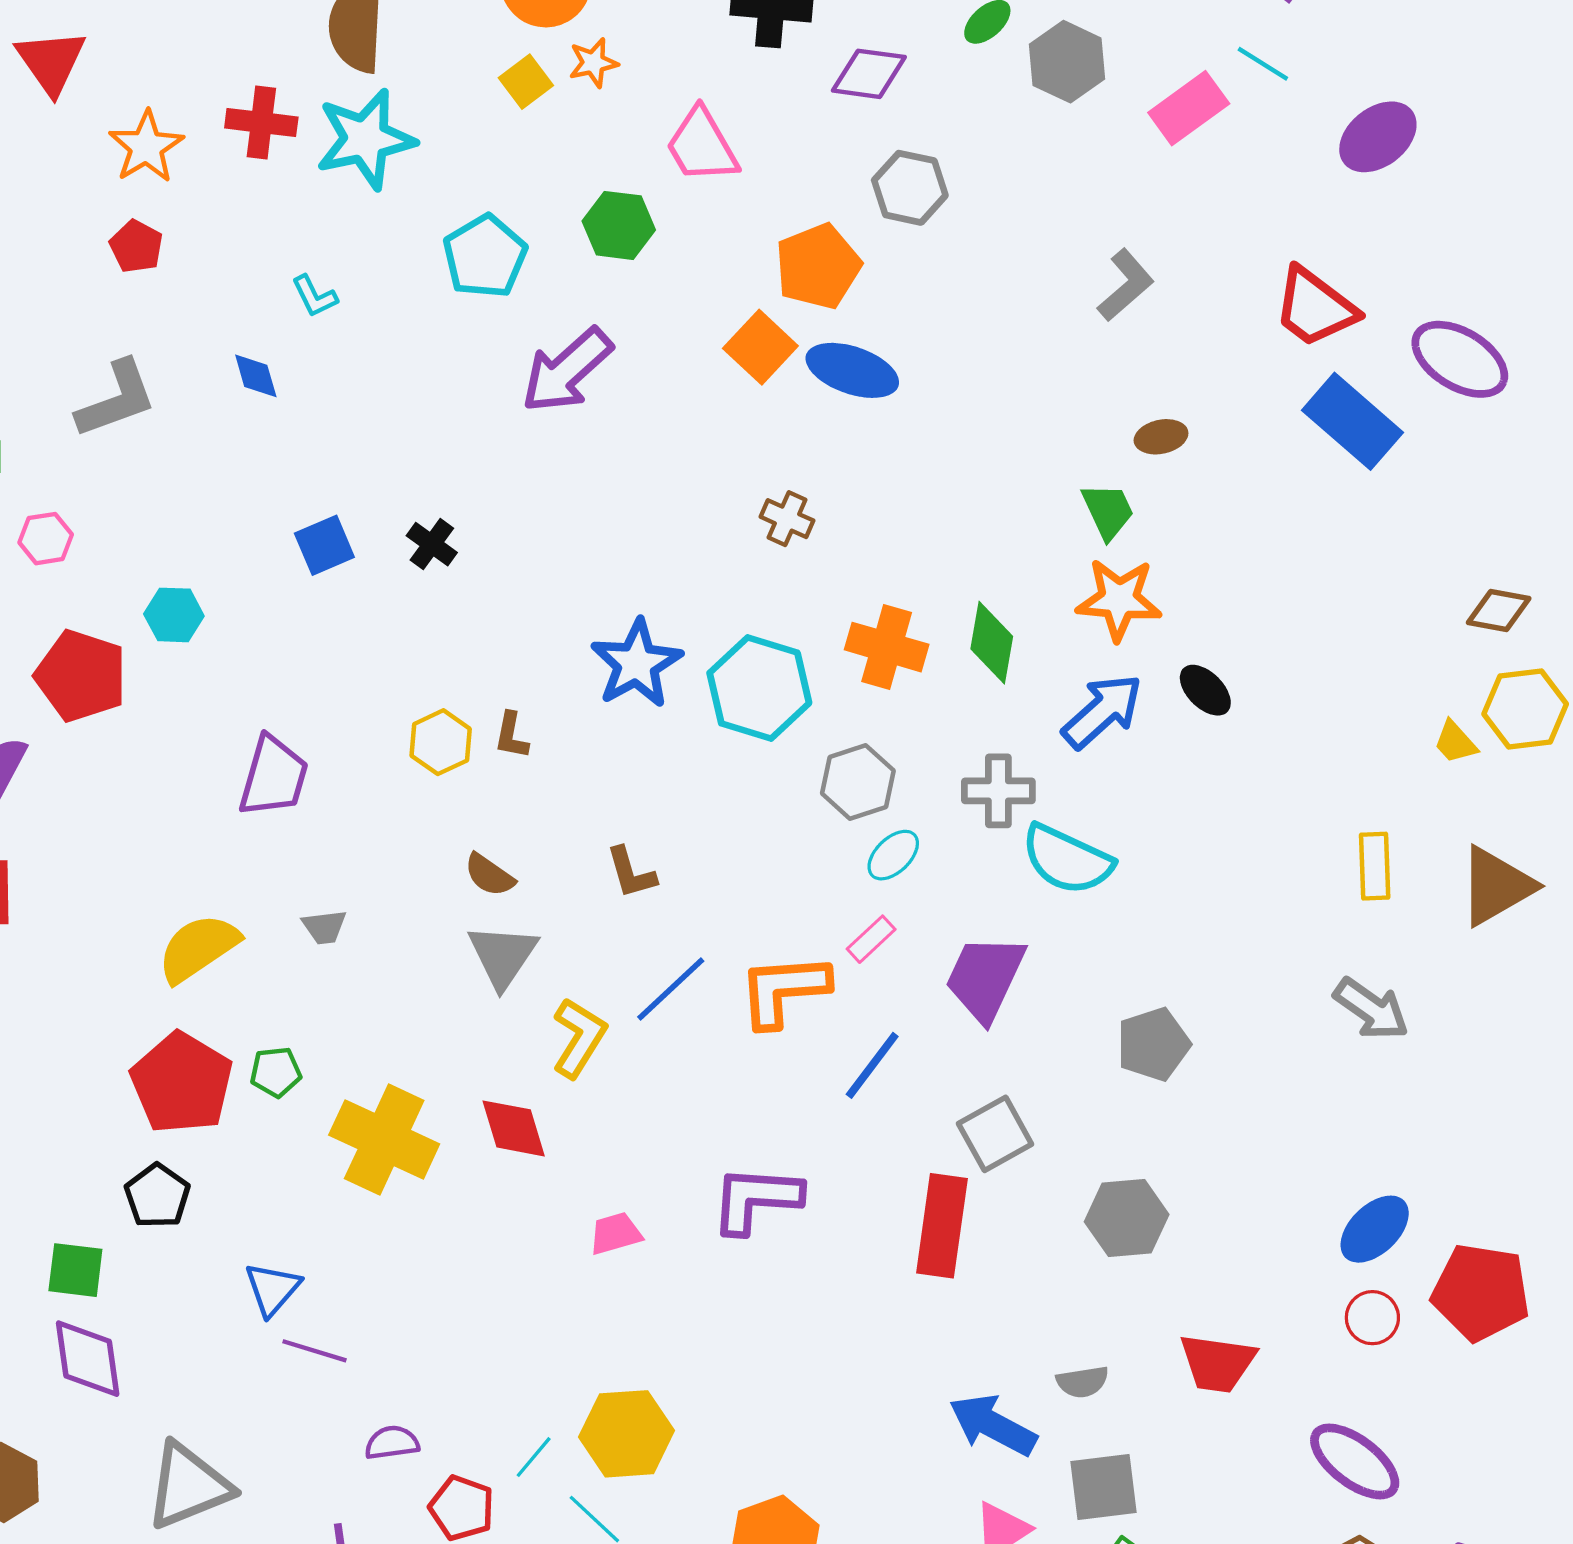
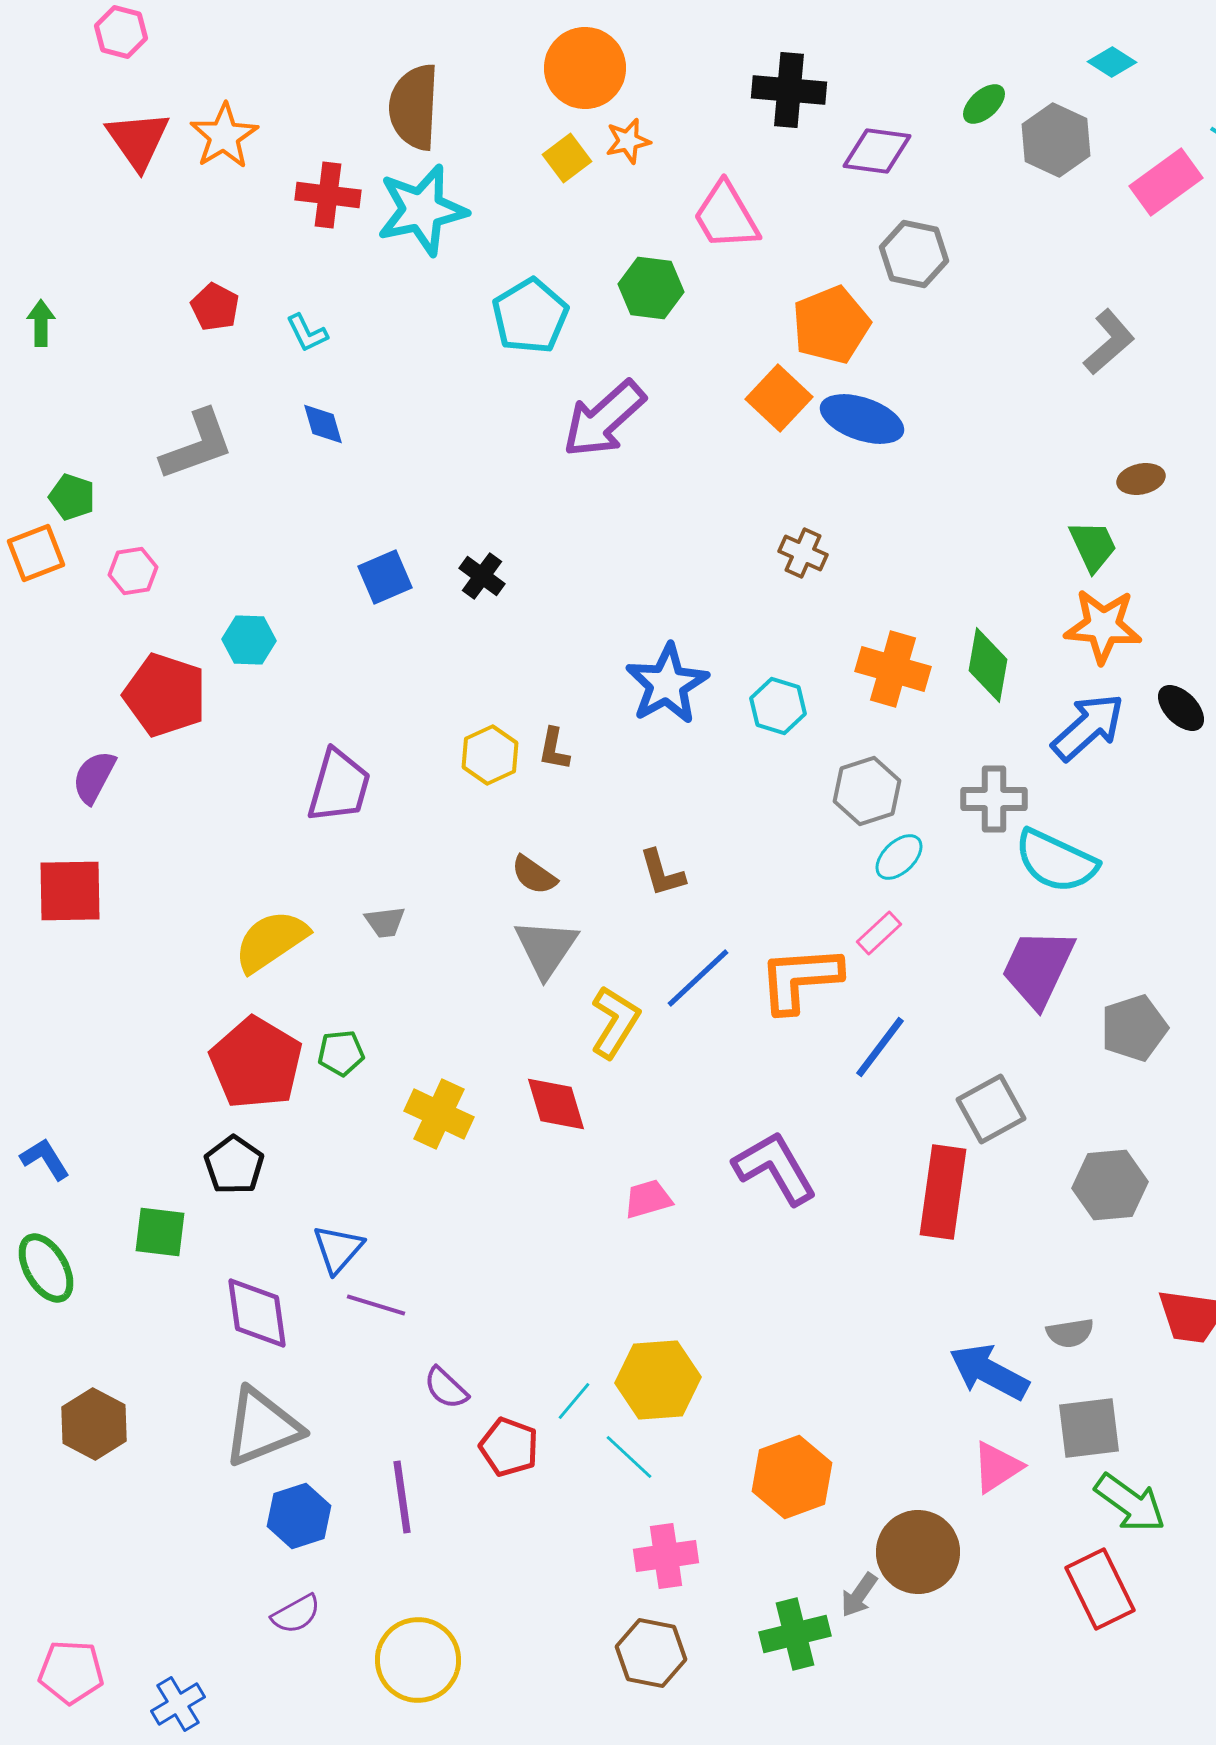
orange star: (146, 147) -> (224, 136), moved
cyan L-shape: (314, 296) -> (307, 333), moved
cyan hexagon: (759, 688) -> (778, 706), size x0.6
purple trapezoid: (985, 978) -> (1038, 968), moved
yellow cross: (384, 1139) -> (439, 1114), size x0.7
purple L-shape: (756, 1199) -> (775, 1168), turned 56
purple diamond: (88, 1359) -> (257, 1313), moved
purple semicircle: (392, 1443) -> (446, 1388), turned -129

